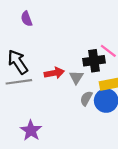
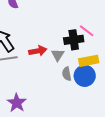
gray semicircle: (86, 98) -> (67, 74), turned -40

